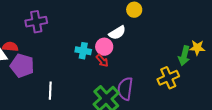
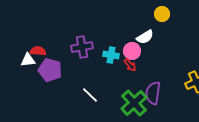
purple cross: (36, 22) -> (82, 47), moved
white line: (50, 91) -> (90, 95), moved, turned -48

